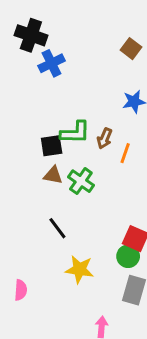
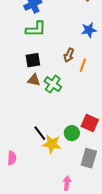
green L-shape: (75, 133) -> (36, 29), moved
black line: (57, 228) -> (40, 133), moved
green circle: (128, 256) -> (72, 133), moved

